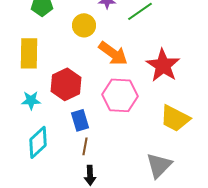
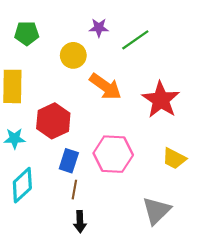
pink hexagon: (120, 95) -> (113, 154), moved
yellow trapezoid: (175, 118) -> (174, 159), size x0.7
blue rectangle: (80, 120) -> (69, 161), turned 35

